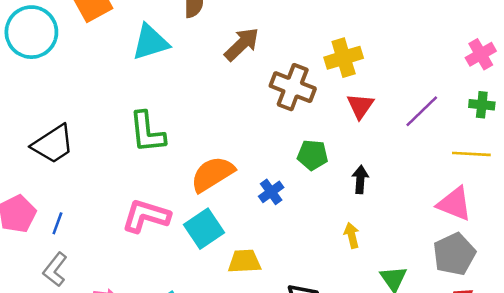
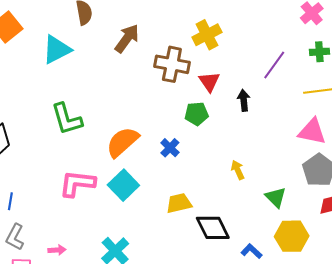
red triangle: (360, 106) -> (209, 82), moved
black arrow: (360, 180) -> (244, 100), moved
yellow trapezoid: (244, 261) -> (179, 203), moved

